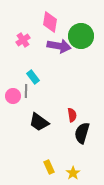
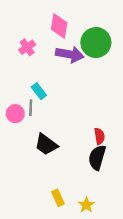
red semicircle: (72, 115) -> (99, 136), moved

